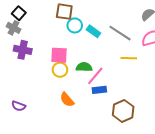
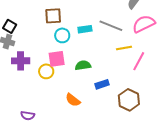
cyan circle: (75, 25) -> (62, 35), moved
cyan rectangle: (93, 31) -> (85, 29), turned -32
yellow circle: (60, 70) -> (46, 71), moved
pink line: (95, 76) -> (139, 61), moved

